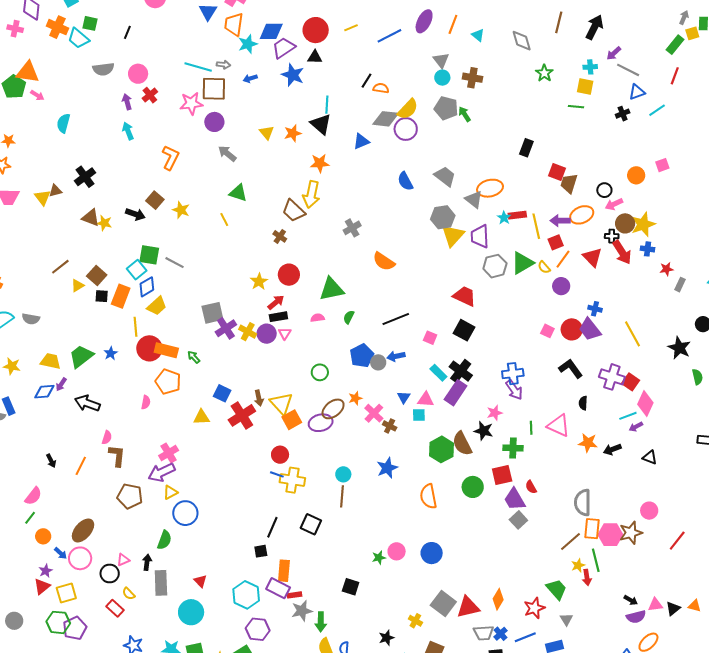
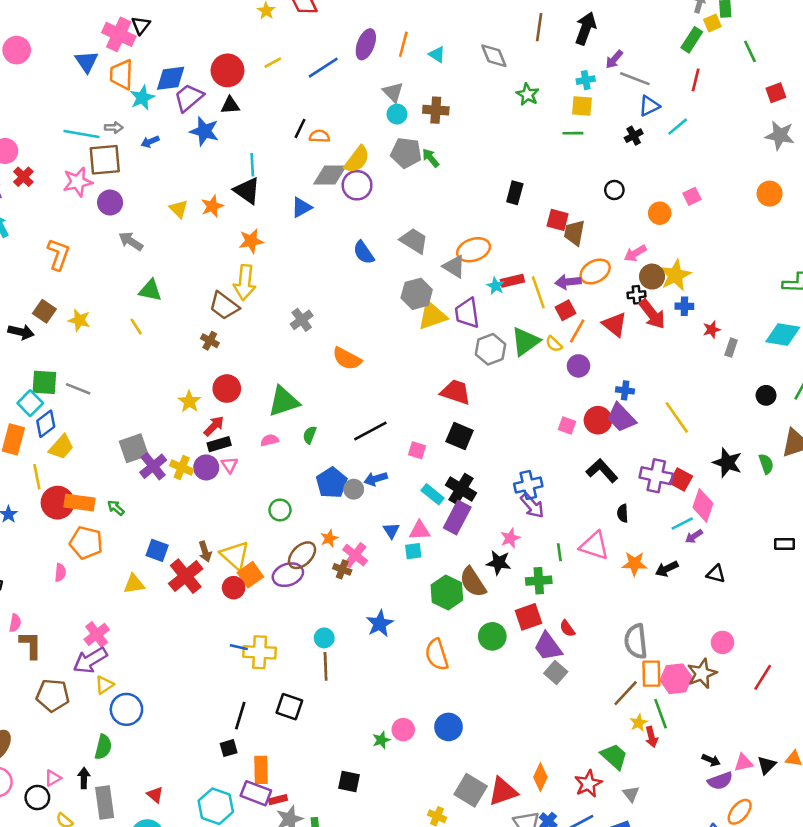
black circle: (604, 190) -> (614, 190), moved
yellow triangle: (453, 236) -> (432, 316), turned 35
black star: (679, 348) -> (727, 463), moved
brown cross: (390, 426) -> (342, 569), moved
red circle: (280, 455) -> (234, 588), moved

